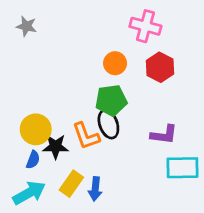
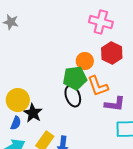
orange circle: (115, 63) -> (85, 61), moved
orange L-shape: (86, 136) -> (98, 86), moved
black star: (56, 147) -> (33, 113), turned 30

